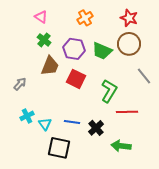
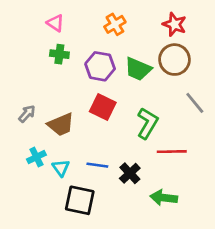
green cross: (44, 40) -> (59, 54), turned -32
brown trapezoid: (50, 66) -> (61, 125), moved, turned 45

